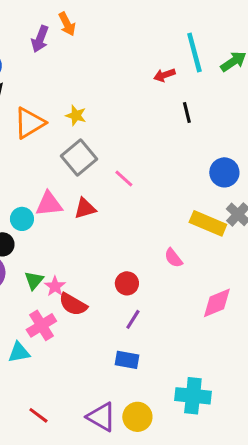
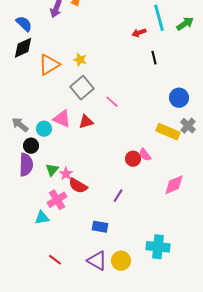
pink triangle: (49, 204) -> (62, 119), turned 30
red circle: (127, 283) -> (133, 159), moved
blue rectangle: (127, 360) -> (100, 227), moved

